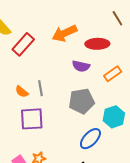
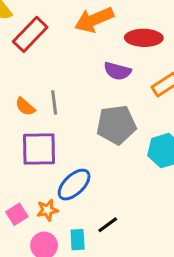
blue ellipse: (90, 139) -> (74, 185), moved

